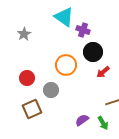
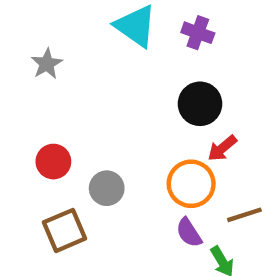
purple cross: (83, 30) -> (198, 33), moved
orange circle: (66, 65) -> (191, 184), moved
purple semicircle: (82, 120) -> (189, 233), moved, turned -88

